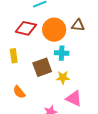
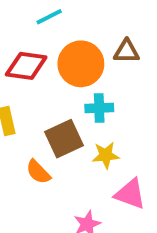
orange semicircle: (19, 92) -> (38, 172), moved

